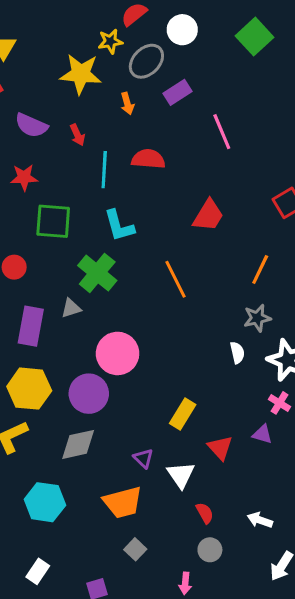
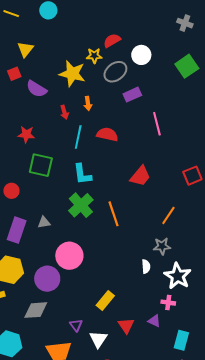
orange arrow: (127, 104) -> (88, 103), moved
purple semicircle: (31, 125) -> (37, 89), moved
green cross: (97, 273) -> (81, 205), moved
pink cross: (280, 403) -> (168, 303), turned -32

